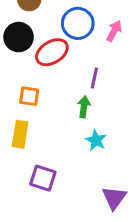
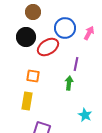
cyan star: (96, 140) -> (85, 115), moved

